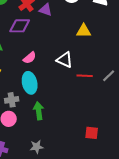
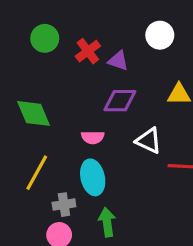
purple diamond: (20, 26) -> (120, 101), moved
pink semicircle: (30, 58) -> (93, 137), turned 40

